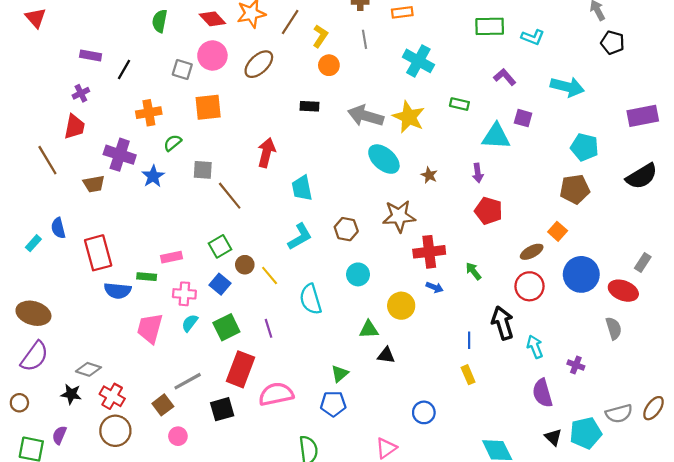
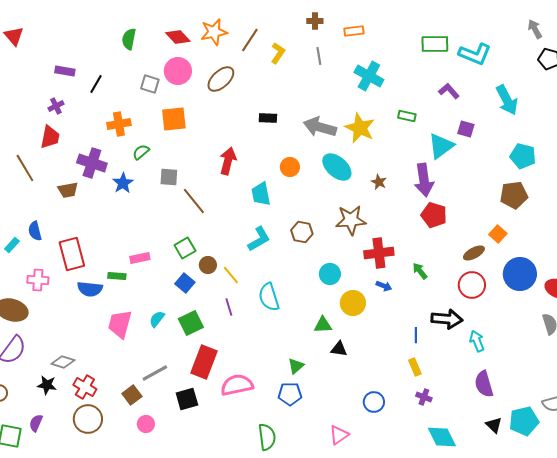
cyan L-shape: (533, 37) -> (475, 54), size x1.5
orange circle: (329, 65) -> (290, 167), moved
cyan arrow: (567, 87) -> (507, 100), turned 48
cyan triangle: (496, 136) -> (441, 146), turned -40
purple arrow: (478, 173) -> (424, 180), size x1.8
cyan circle: (358, 274) -> (330, 274), moved
pink cross: (184, 294) -> (38, 280), moved
black arrow: (503, 323) -> (447, 319), turned 112
purple line: (269, 328) -> (229, 307), moved
purple cross: (576, 365) -> (424, 397), moved

